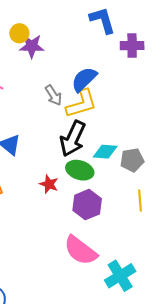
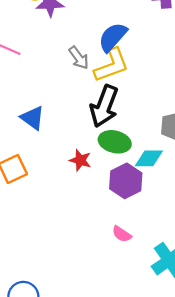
cyan diamond: (105, 152) -> (149, 158), moved
pink semicircle: (80, 250) -> (122, 234), size x0.5

